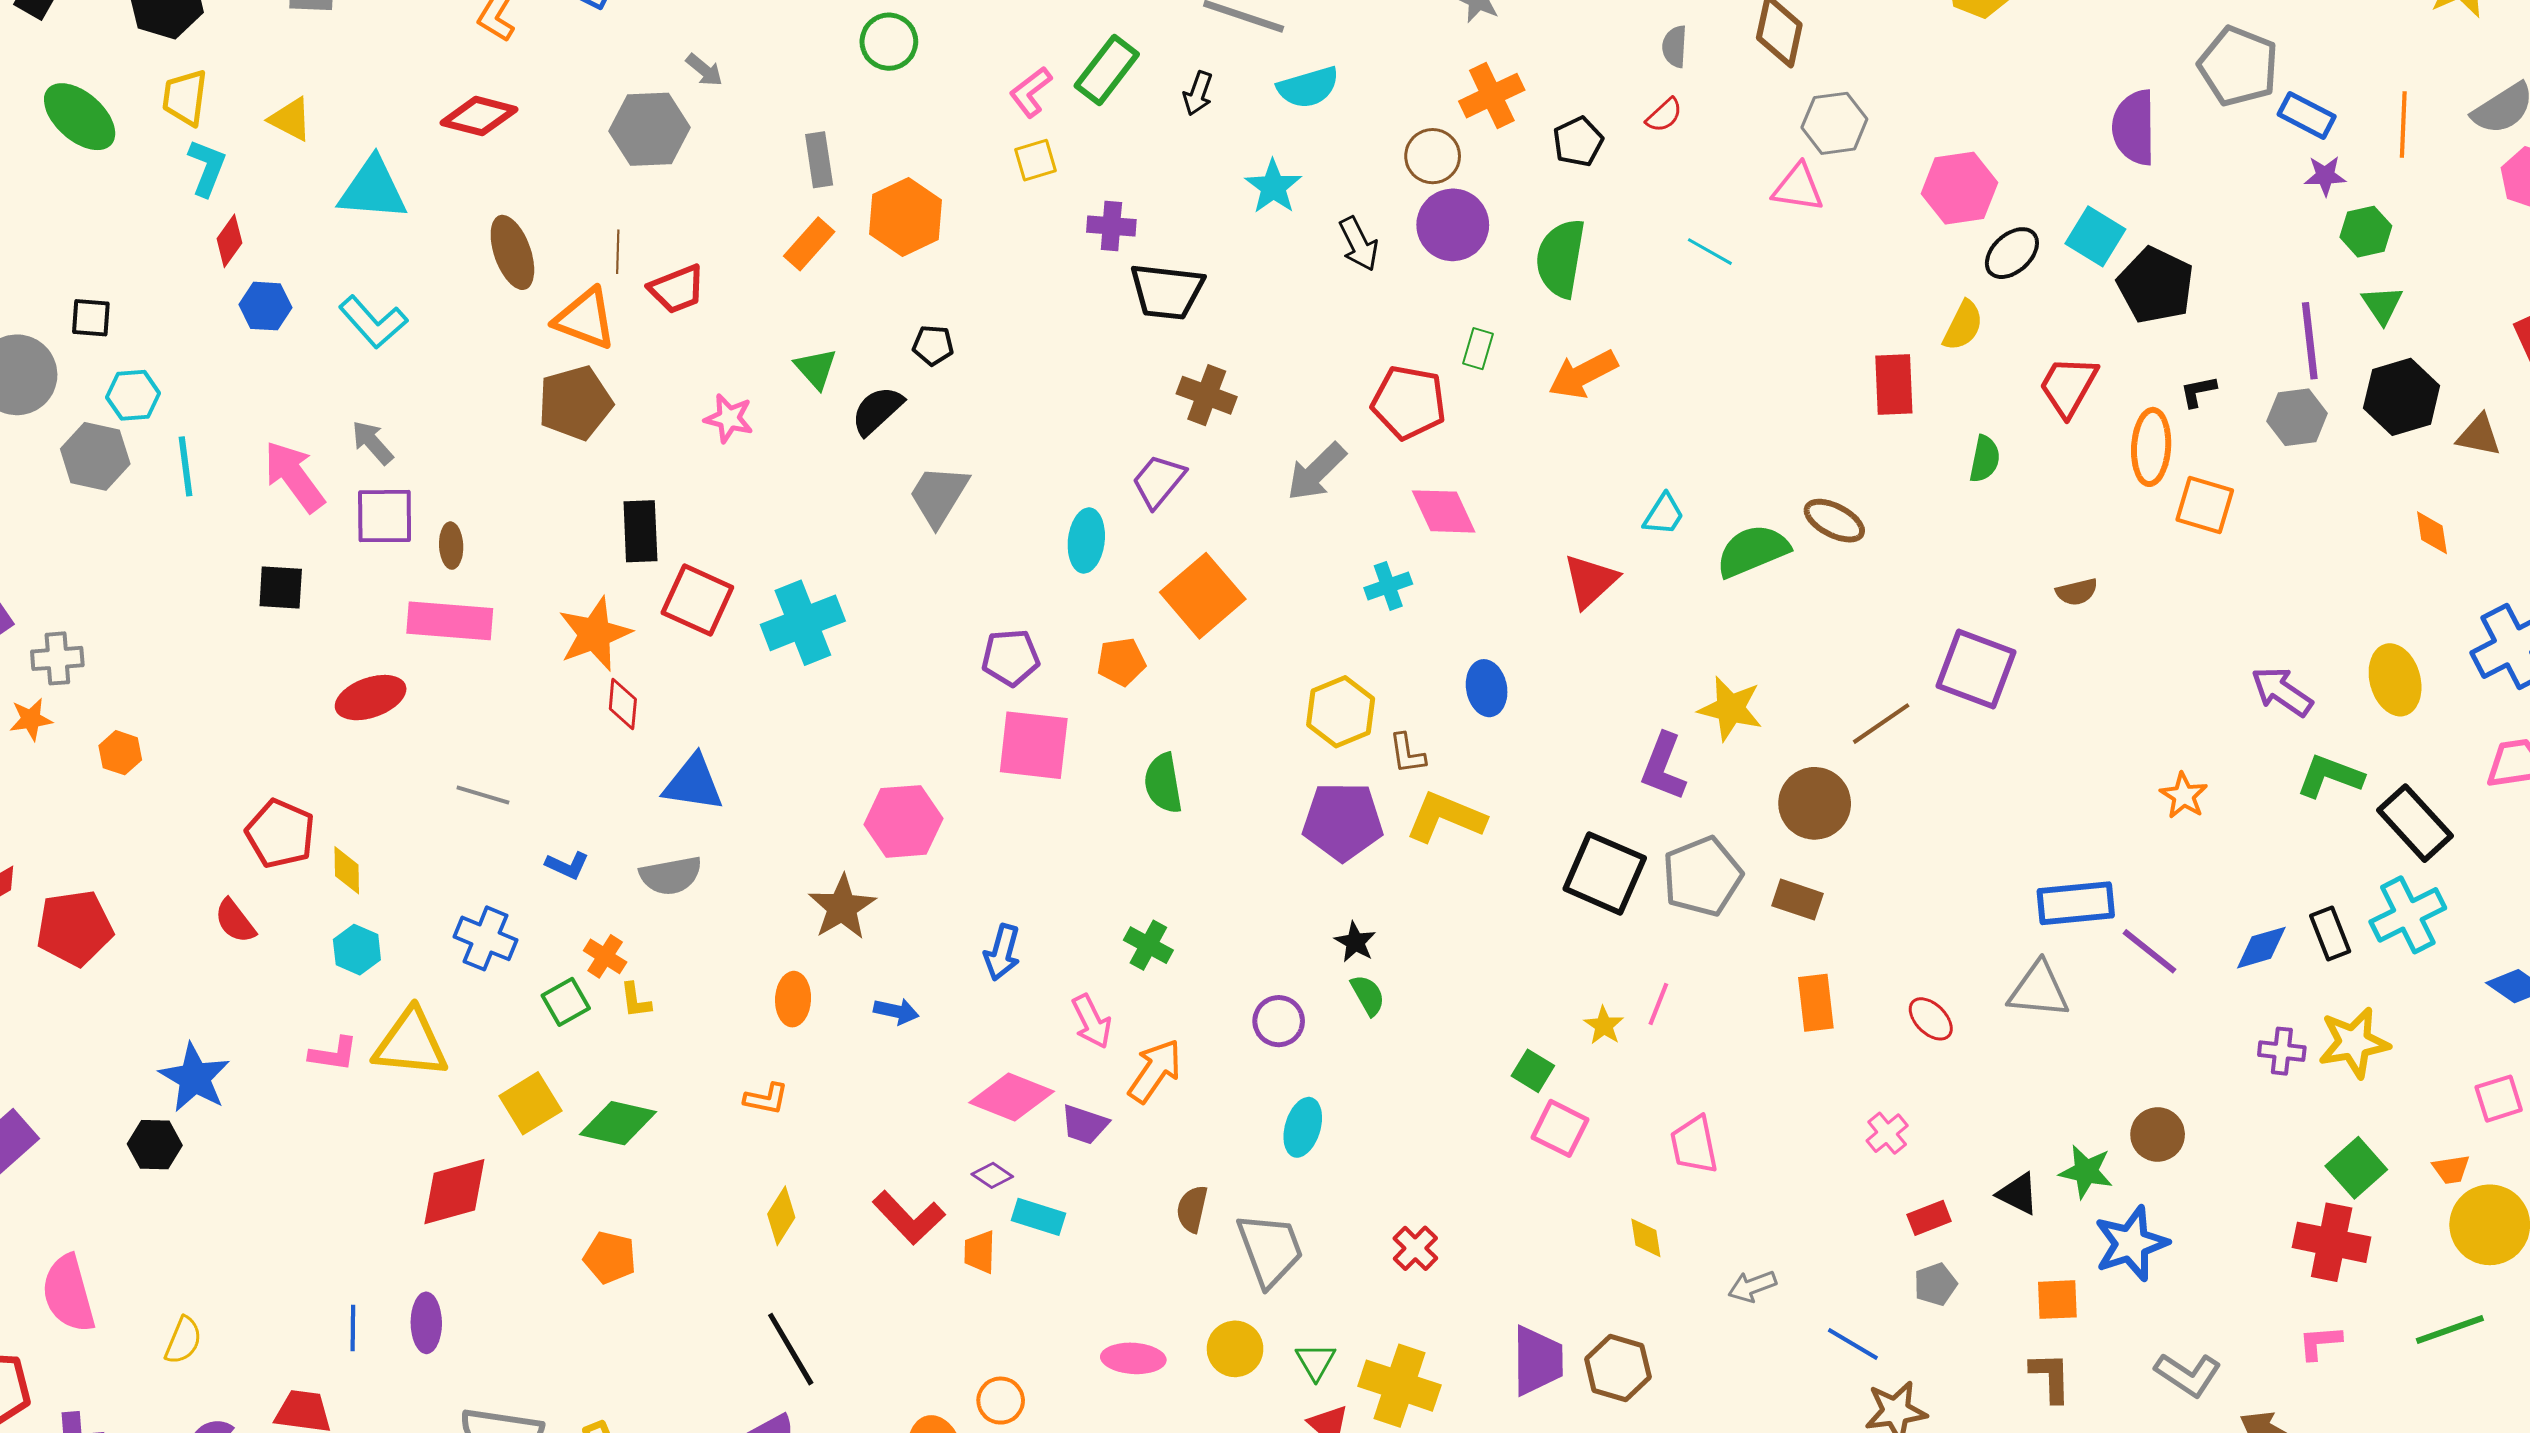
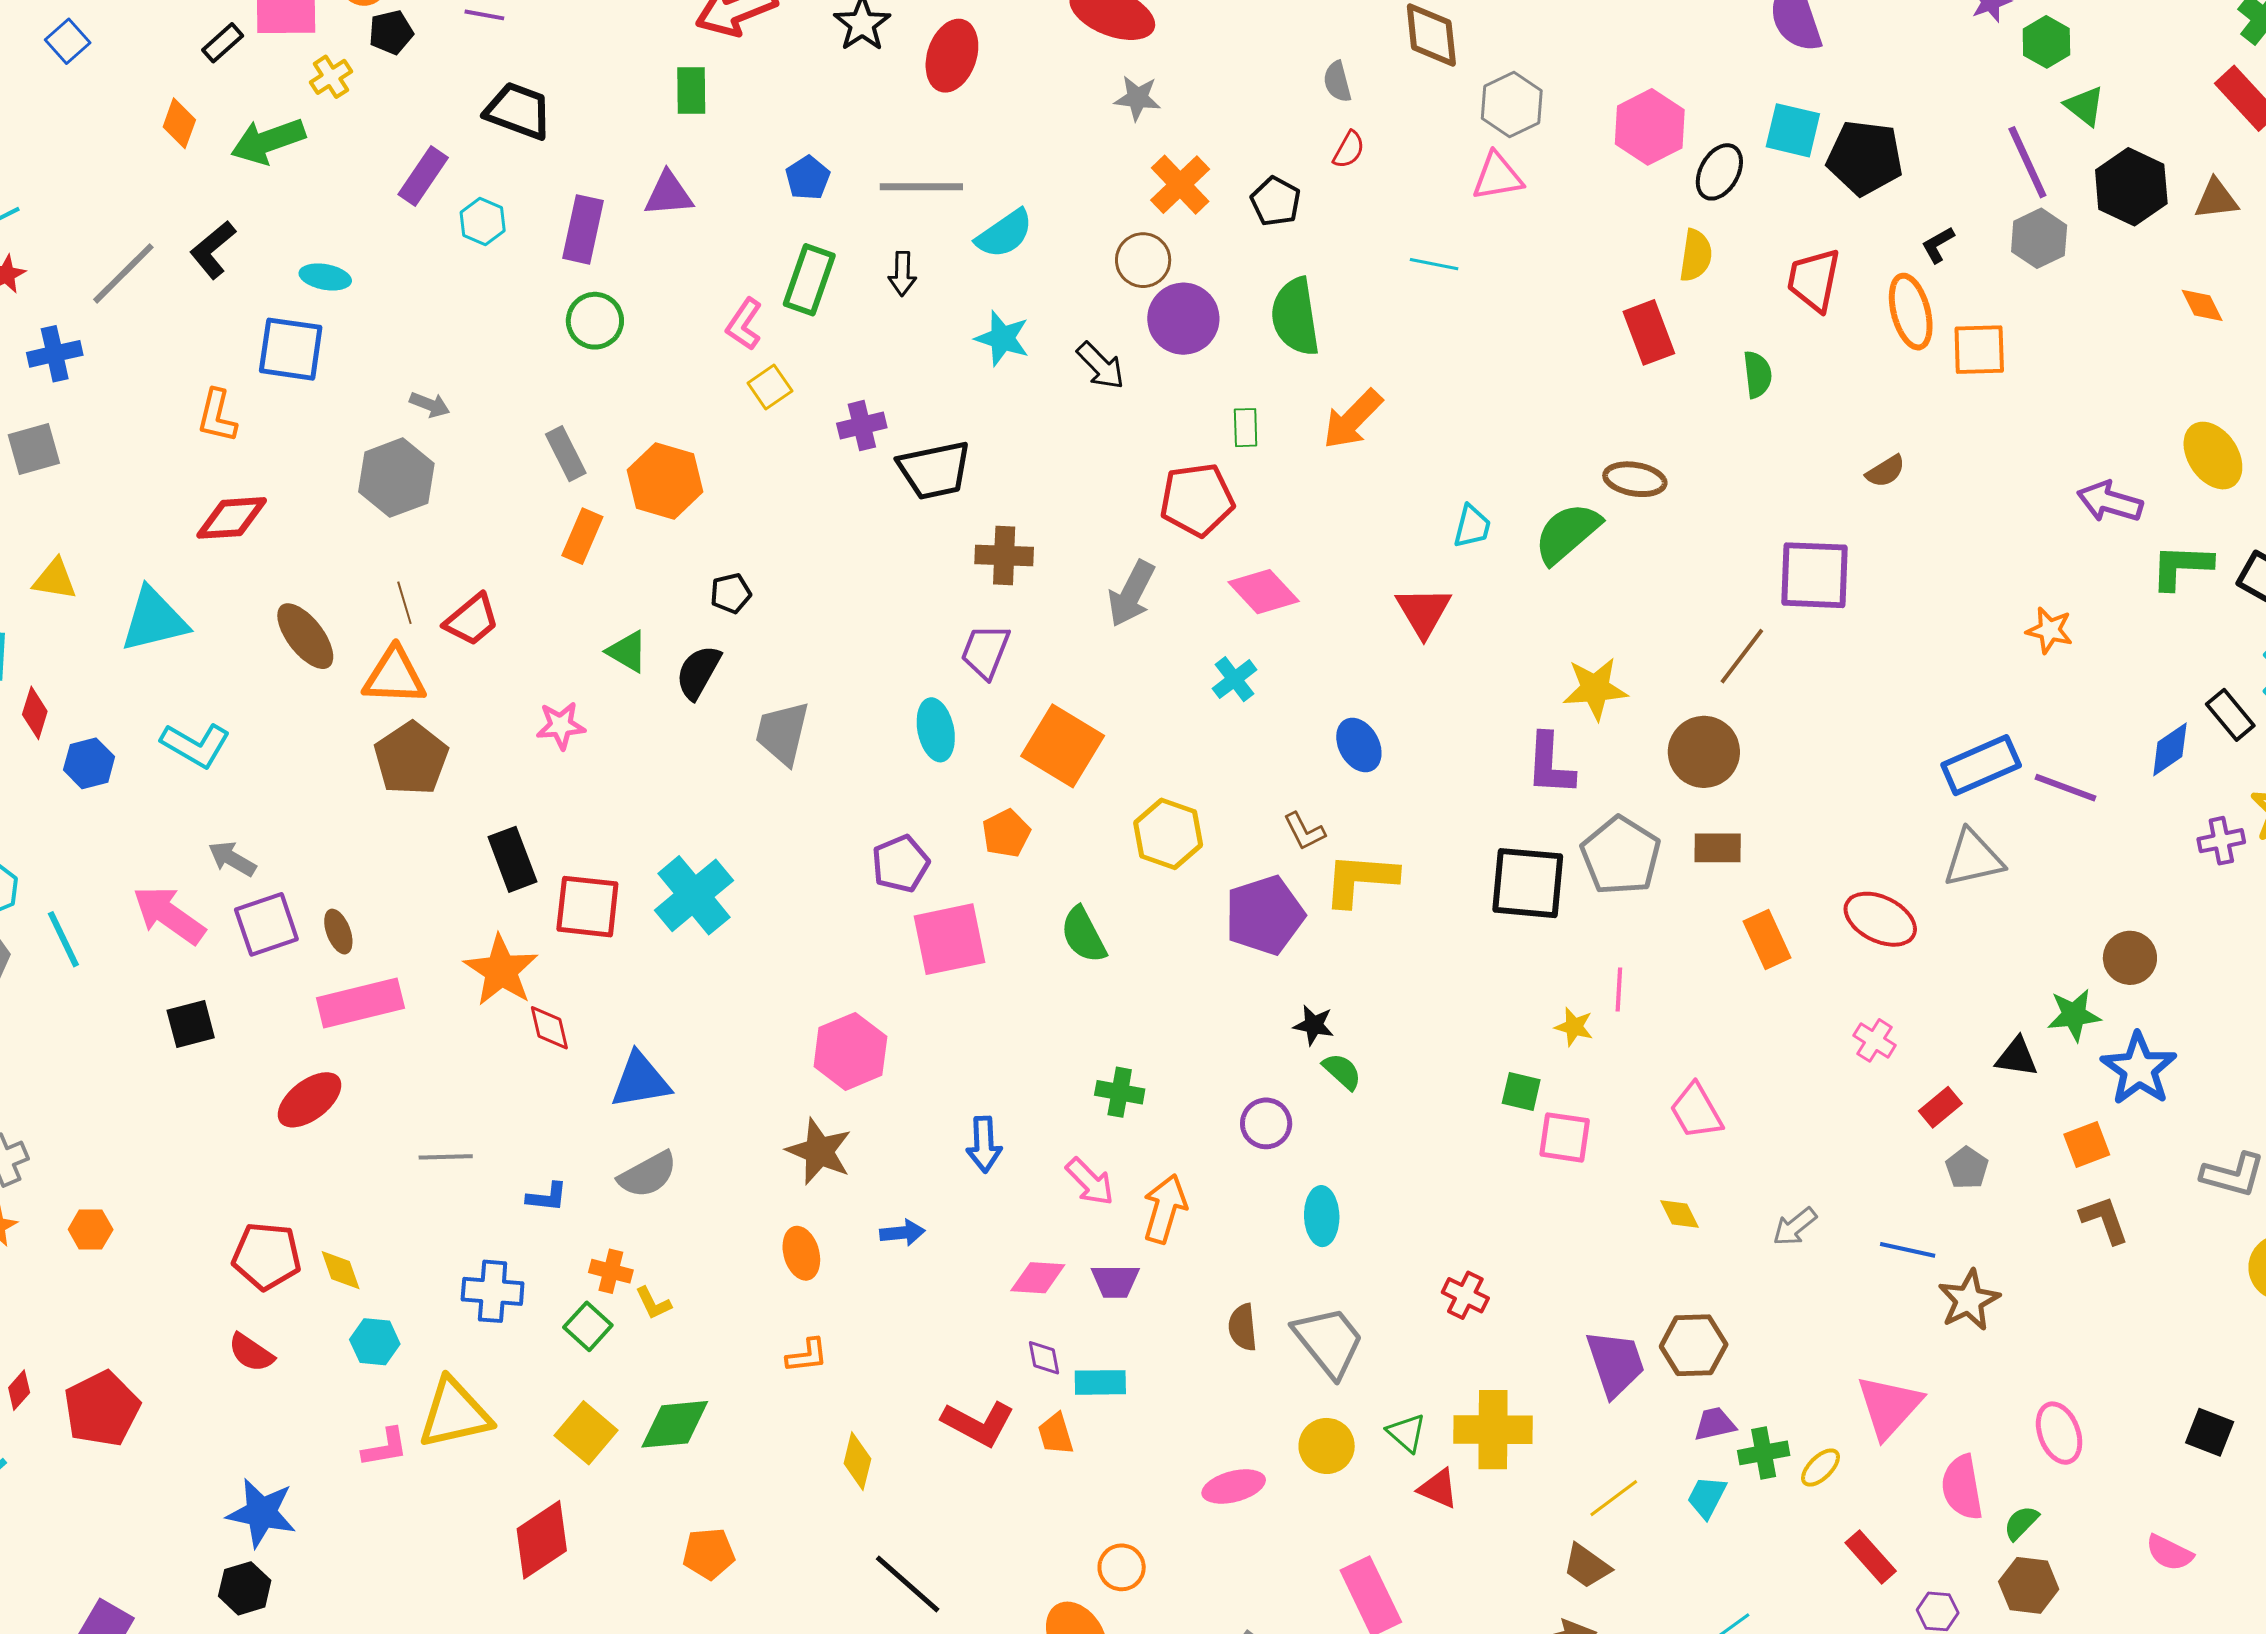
yellow hexagon: (1341, 712) -> (1168, 834), moved
red ellipse: (1931, 1019) -> (1880, 919), size x1.5
pink diamond: (1012, 1097) -> (1038, 1278), size x0.7
purple diamond: (992, 1175) -> (1044, 1358), turned 63

